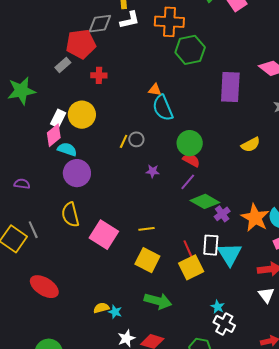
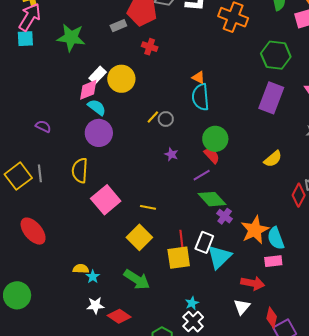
green hexagon: (190, 50) -> (276, 55), moved
yellow semicircle: (251, 145) -> (273, 159), turned -30
purple cross: (222, 214) -> (225, 216), turned -35

